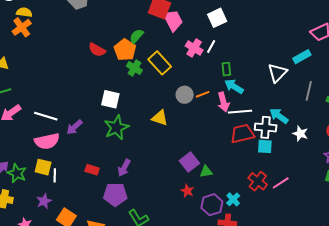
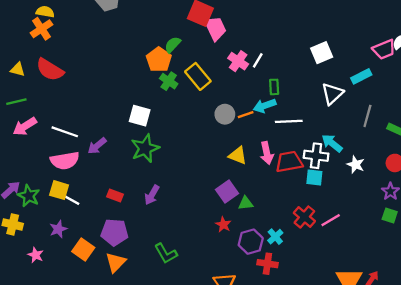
white square: (217, 18) -> (322, 53), moved
red semicircle: (97, 50) -> (50, 70), moved, size x1.4
cyan arrow: (234, 86) -> (265, 106), moved, turned -54
pink arrow: (223, 102) -> (267, 153), moved
white line: (240, 112) -> (289, 121), moved
yellow triangle: (160, 118) -> (238, 155), moved
white line: (55, 175) -> (72, 200), turned -64
purple pentagon: (115, 194) -> (114, 232), moved

